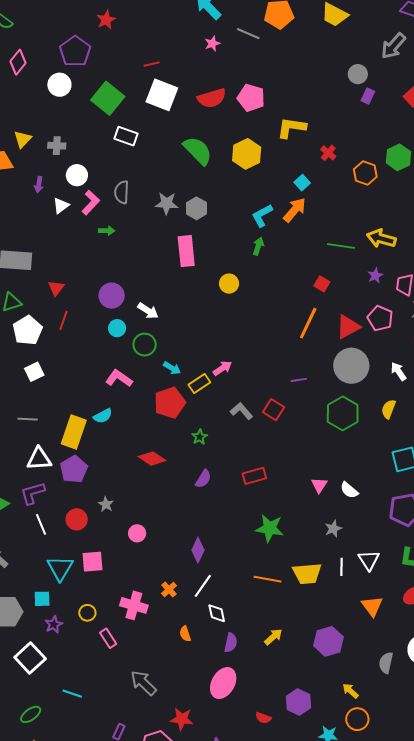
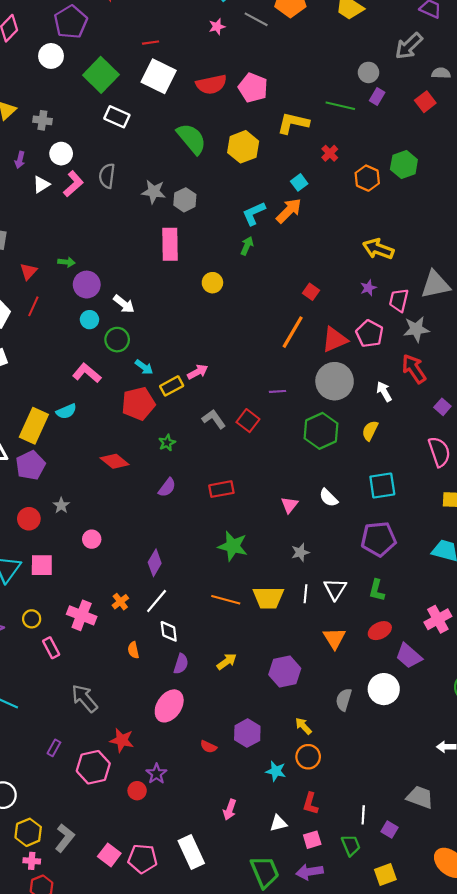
green arrow: (107, 231) -> (66, 262), moved
green line: (341, 246) -> (340, 106), moved
white semicircle: (349, 490) -> (329, 498), moved

